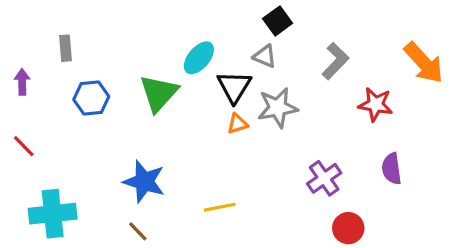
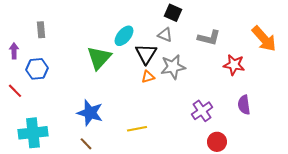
black square: (278, 21) -> (173, 13), turned -30
gray L-shape: (335, 61) -> (209, 38), turned 60
blue hexagon: (91, 98) -> (37, 69), moved

